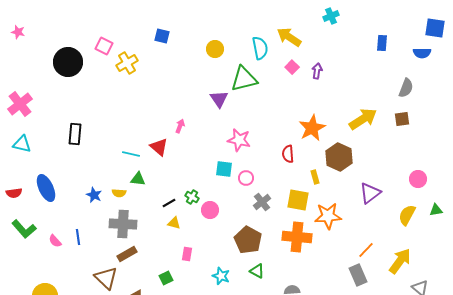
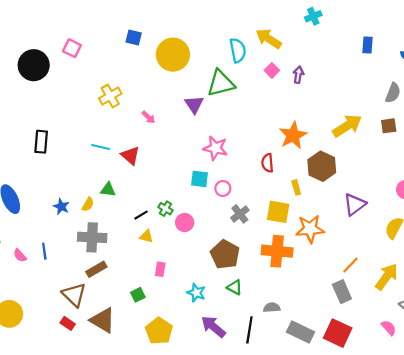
yellow circle: (215, 49) -> (173, 55), moved, size x1.8
yellow cross: (127, 63) -> (110, 96), moved
pink arrow: (180, 126) -> (148, 117), moved, turned 112
cyan line: (131, 154) -> (101, 147), moved
yellow semicircle: (119, 193) -> (88, 204), turned -64

